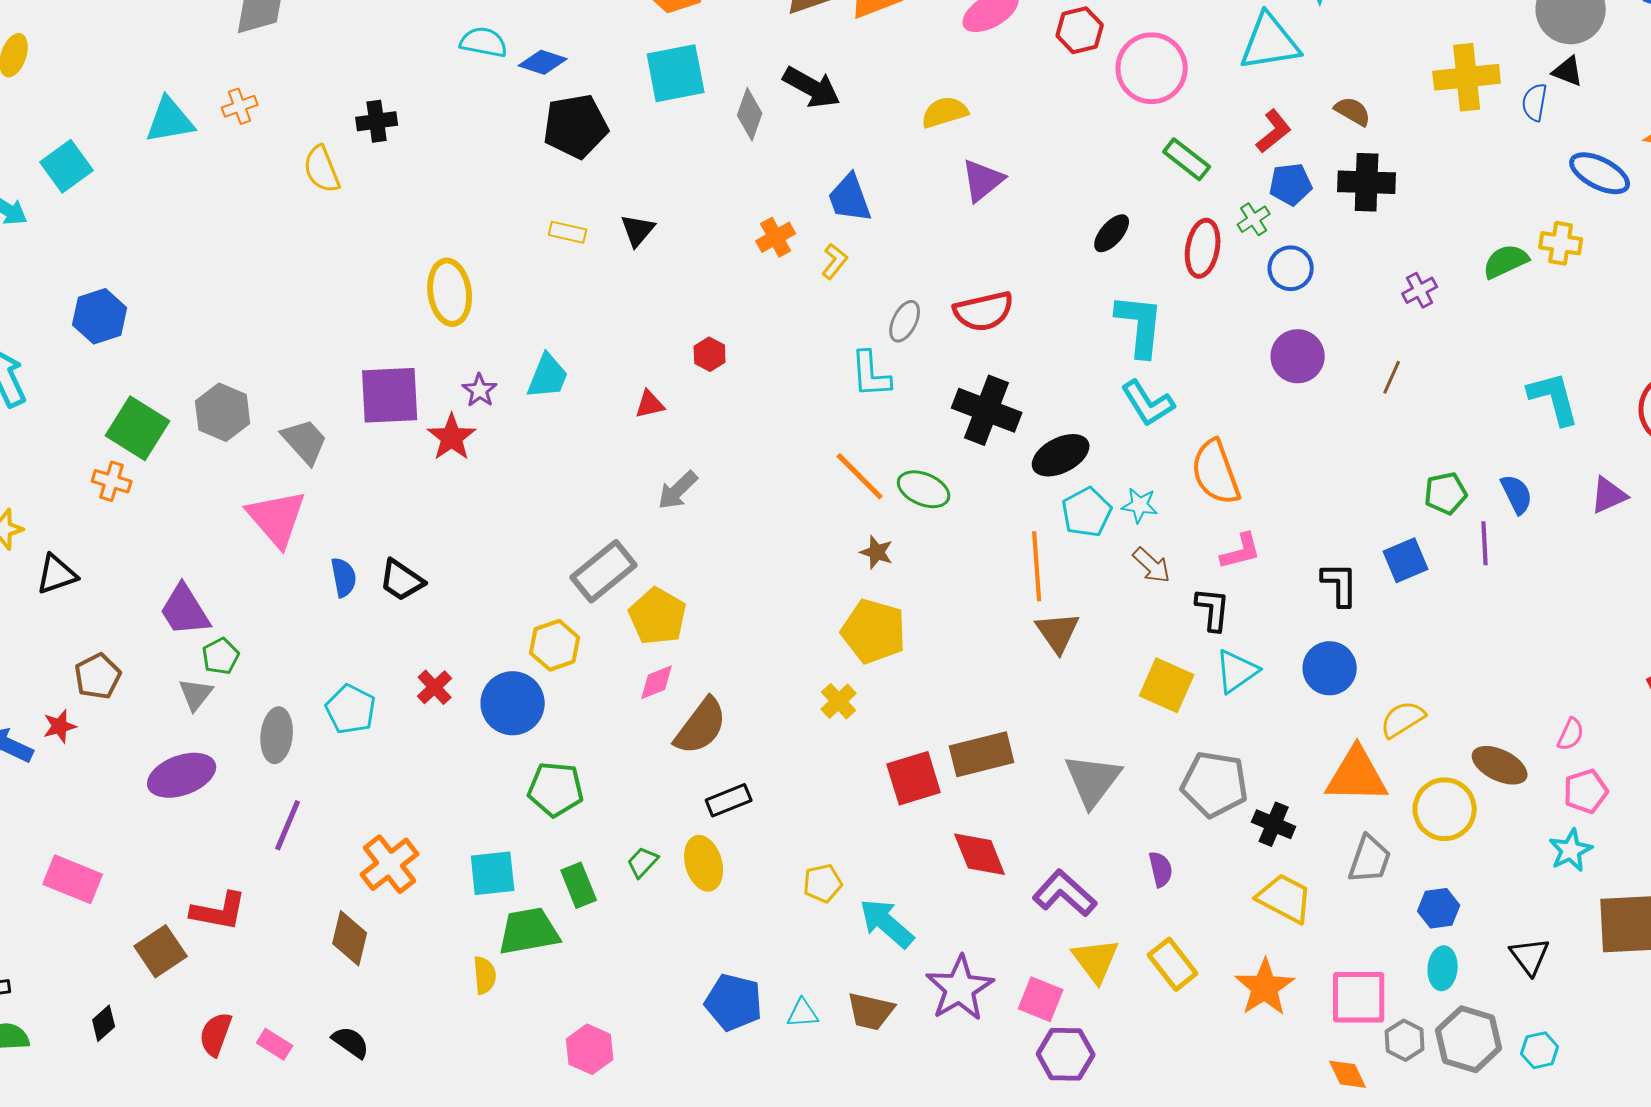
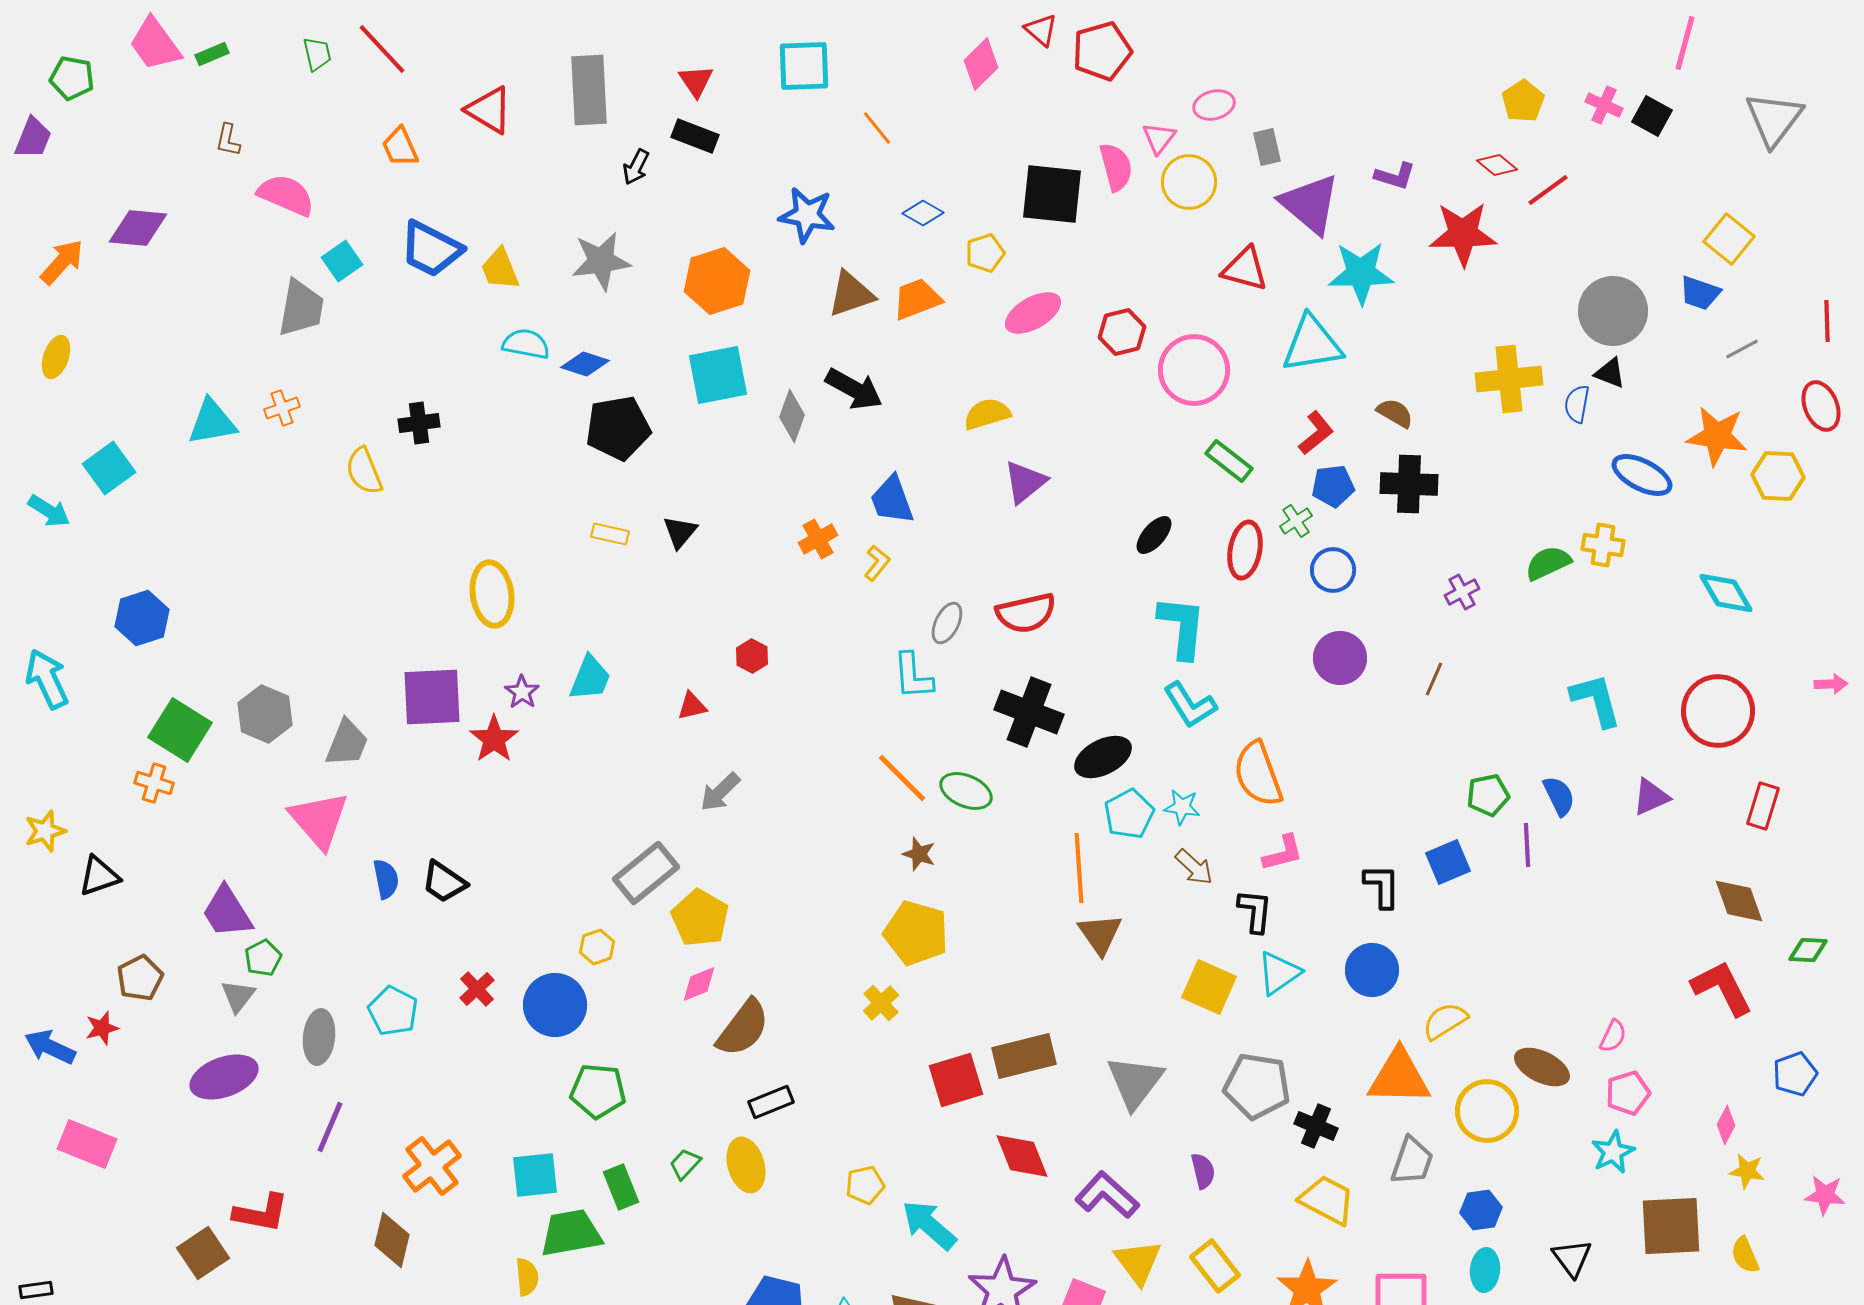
gray trapezoid: (305, 441) -> (347, 743), turned 64
yellow hexagon: (555, 645) -> (597, 947), size x0.7
pink rectangle: (73, 879) -> (87, 1144), moved

